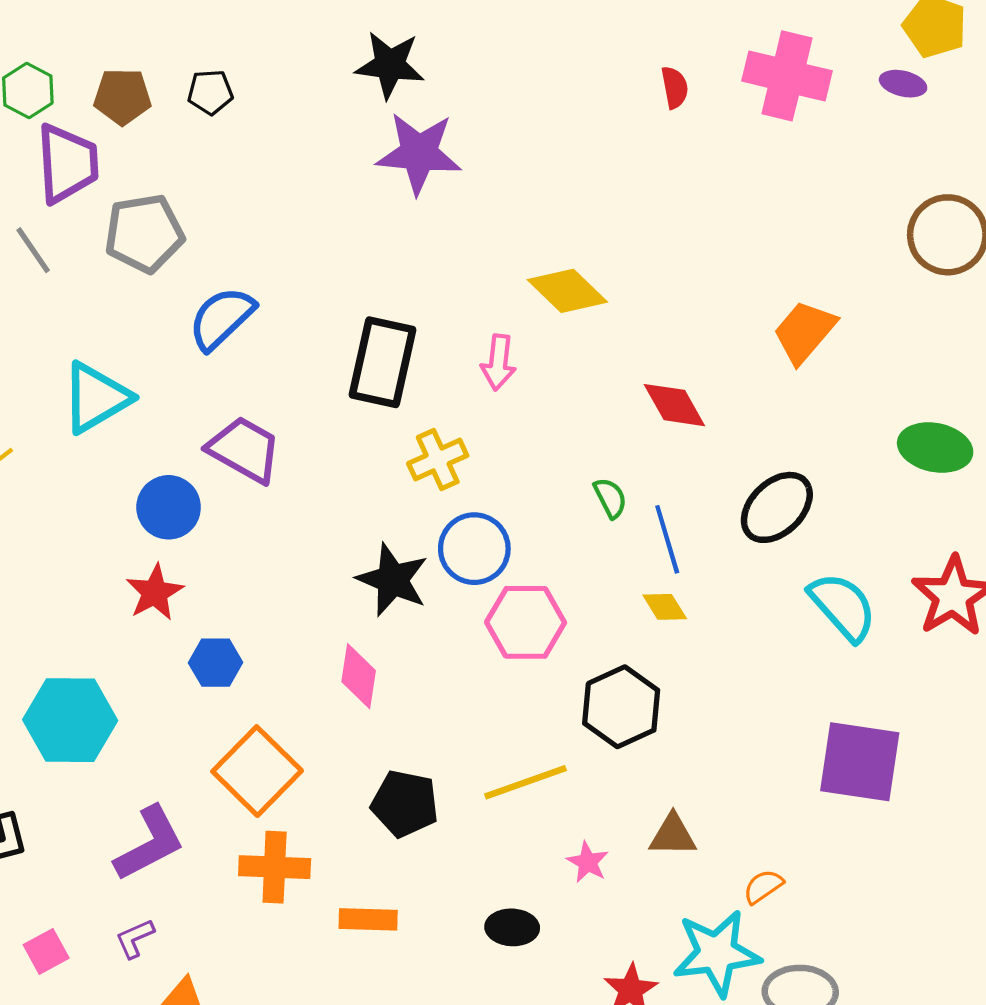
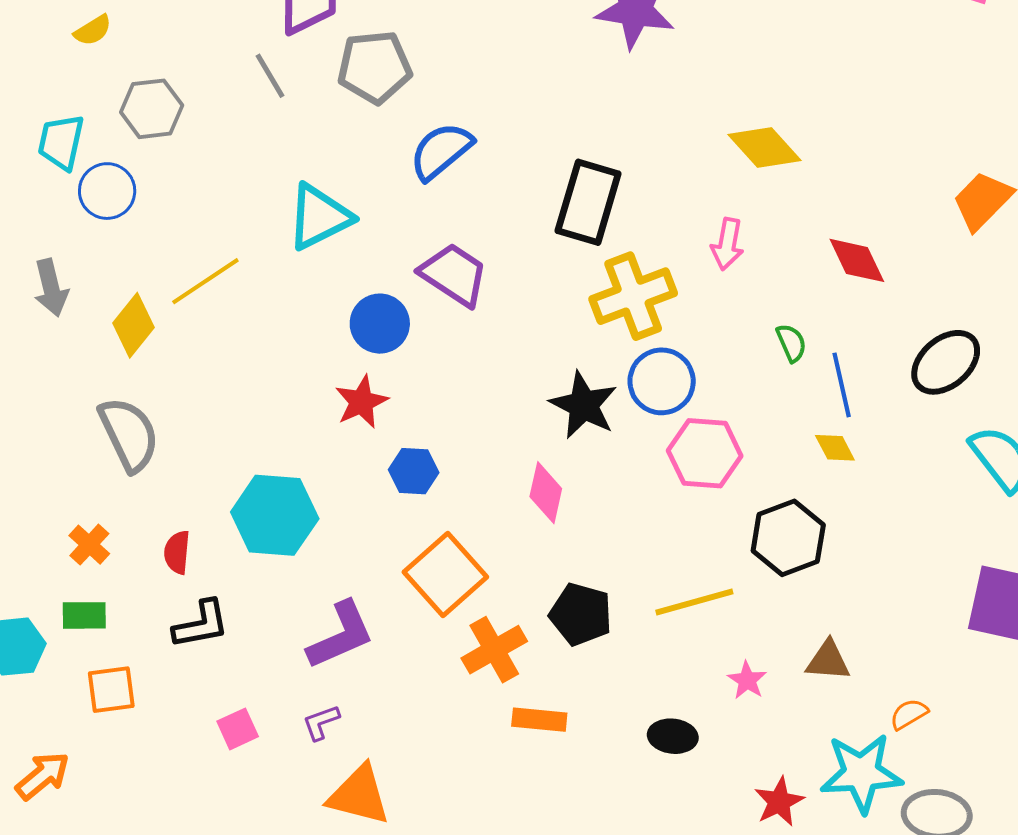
pink arrow: (498, 362) -> (727, 244), moved
yellow cross: (438, 459) -> (633, 296), size x1.5
orange cross: (275, 867) -> (494, 650), moved, turned -36

